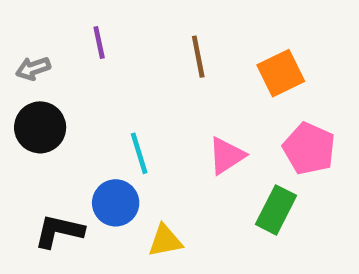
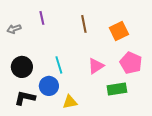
black circle: (40, 127) -> (22, 67), moved
green rectangle: (276, 210) -> (117, 89), turned 54

